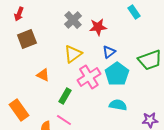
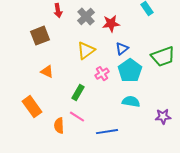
red arrow: (19, 14) -> (58, 11), moved, turned -32
orange triangle: (43, 75) -> (47, 72), moved
pink cross: (89, 77) -> (102, 74), size x0.6

